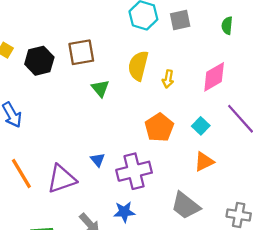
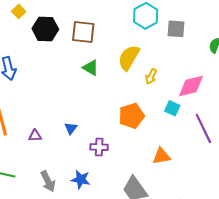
green triangle: (100, 88) -> (91, 68), turned -36
cyan square: (201, 126) -> (172, 108), moved, turned -35
purple cross: (134, 171) -> (99, 147), size x0.6
purple triangle: (62, 179) -> (35, 136), size x0.5

